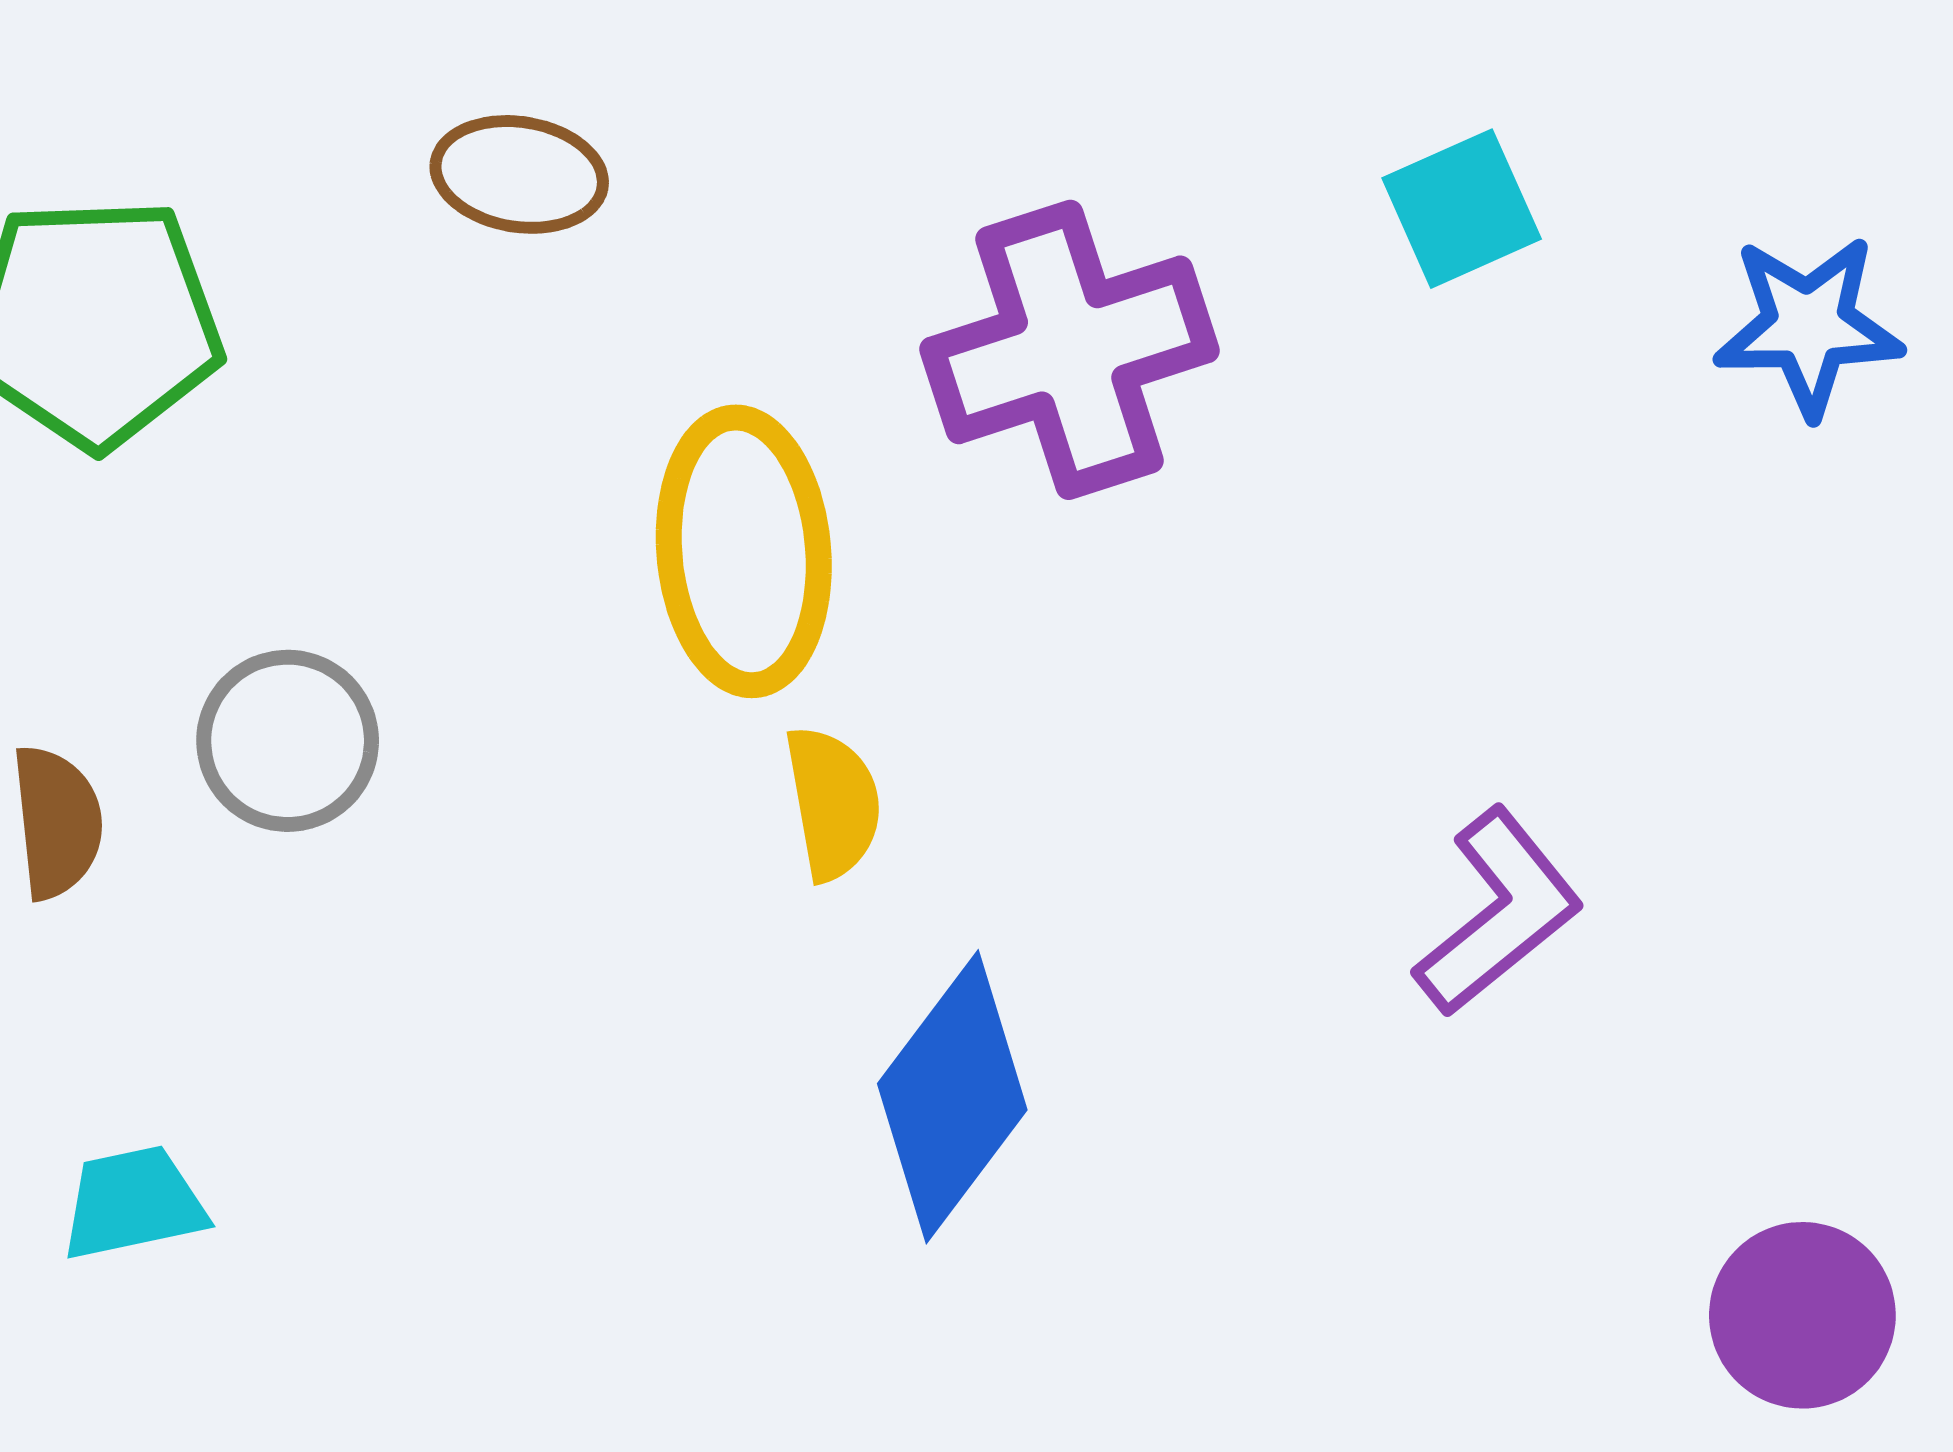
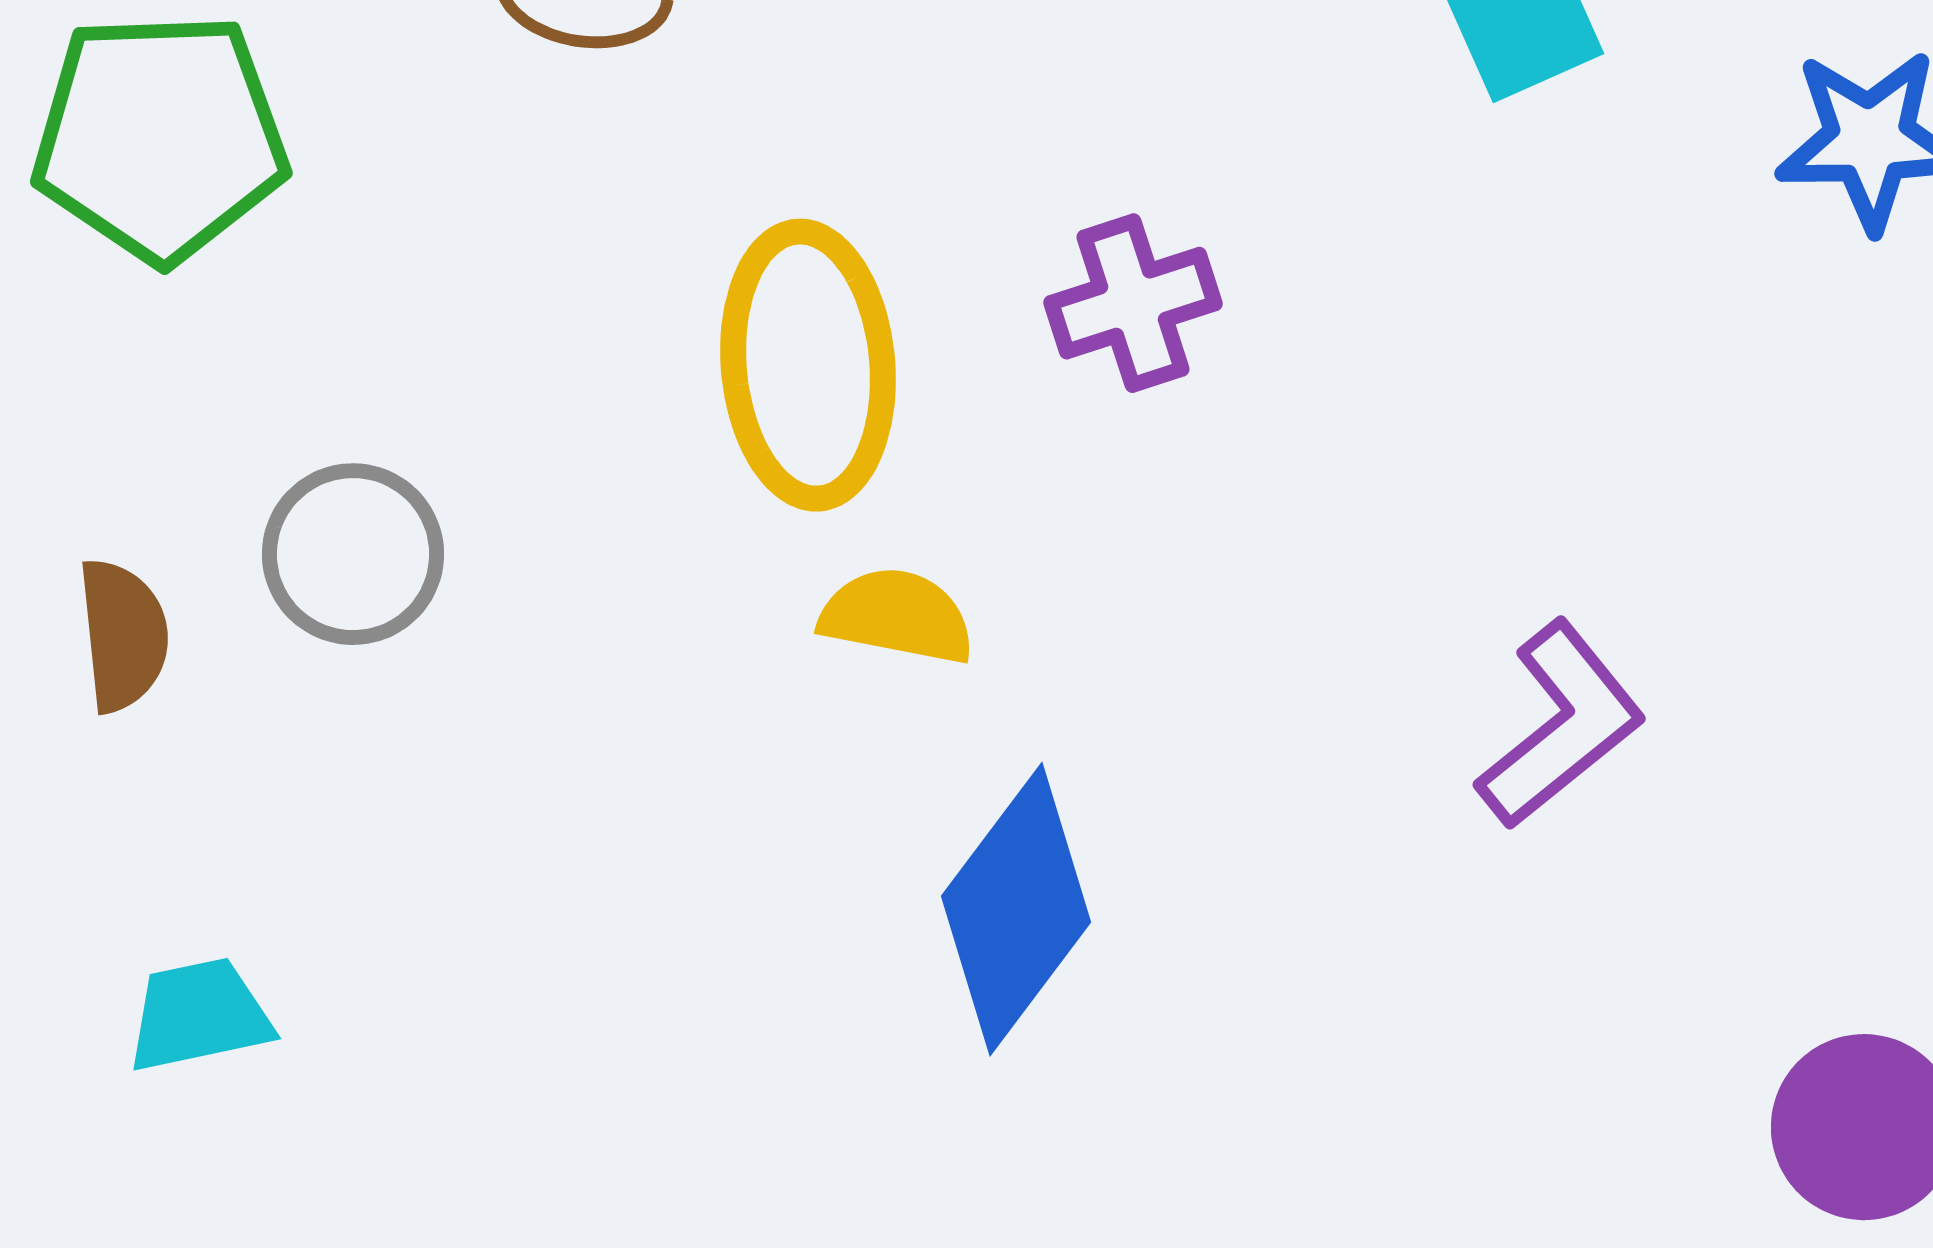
purple cross: (1070, 350) -> (1133, 303), moved, size x0.6
yellow semicircle: (833, 803) -> (897, 616), turned -69

